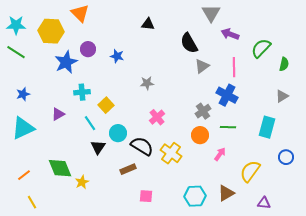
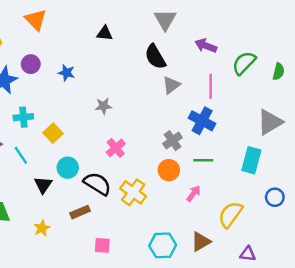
orange triangle: (80, 13) -> (36, 20), moved
gray triangle: (211, 13) -> (165, 20), moved
green semicircle: (284, 64) -> (279, 72), moved
gray triangle: (282, 96) -> (270, 122), size x1.6
cyan line: (90, 123) -> (21, 155), moved
yellow star: (82, 182) -> (42, 228), moved

